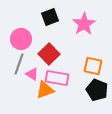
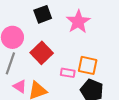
pink triangle: (32, 74) -> (20, 86), moved
pink rectangle: (57, 78) -> (68, 73), moved, size x0.6

